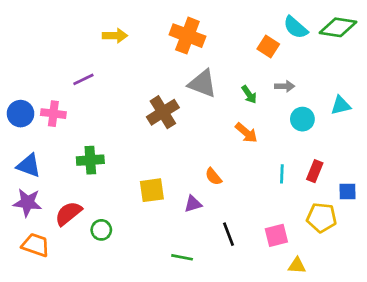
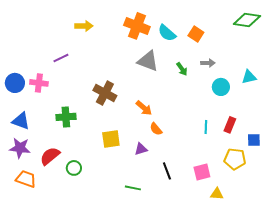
cyan semicircle: (296, 27) -> (167, 33), moved
brown cross: (163, 112) -> (105, 93), moved, turned -30
orange arrow: (246, 133) -> (144, 108), moved

